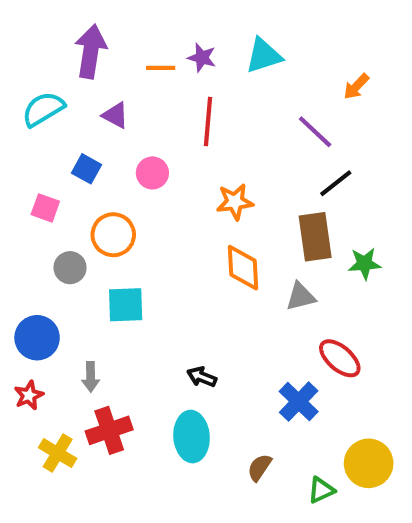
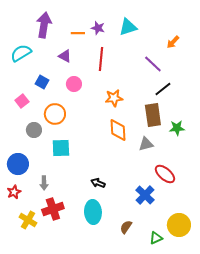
purple triangle: (115, 115) -> (65, 56), moved
pink square: (45, 208) -> (22, 101), turned 32

